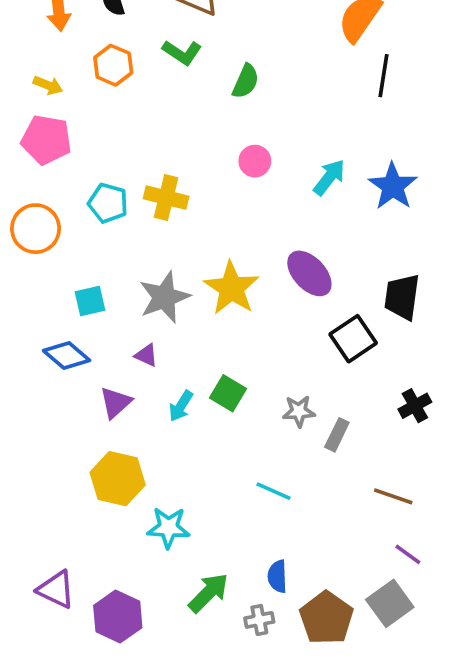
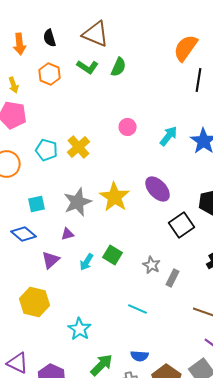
green semicircle: (246, 81) -> (119, 67), moved
yellow arrow: (48, 85) -> (14, 85), turned 49
yellow cross: (166, 198) -> (79, 147), turned 35
purple triangle: (146, 355) -> (68, 234), turned -40
gray star: (299, 411) -> (152, 265), turned 30
yellow hexagon: (118, 479) -> (35, 302), moved
cyan star: (168, 528) -> (80, 329), turned 30
blue semicircle: (277, 576) -> (140, 356), turned -84

